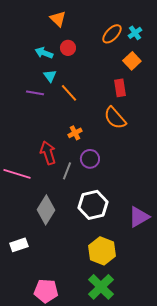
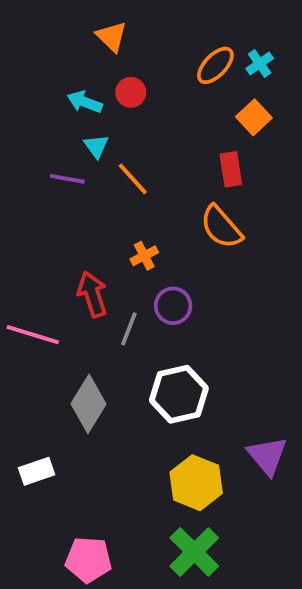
purple triangle: (139, 217) -> (267, 456), moved, turned -40

